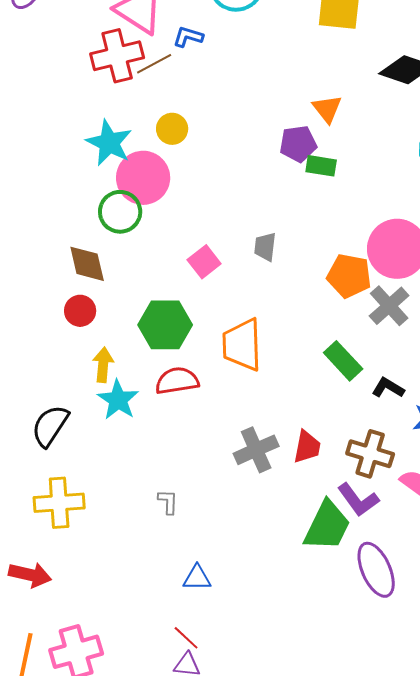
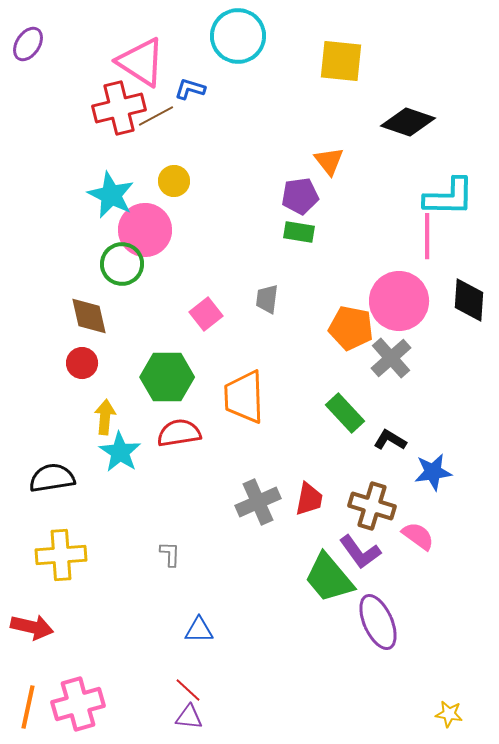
green rectangle: (321, 166) -> (299, 232), moved
black semicircle: (50, 426) -> (52, 478), turned 48
green trapezoid: (327, 526) -> (329, 578), turned 114

